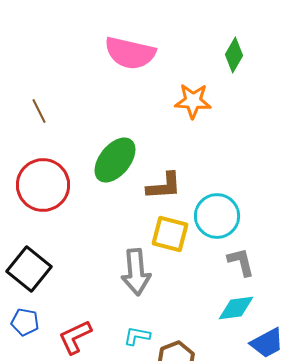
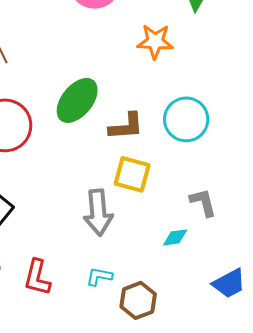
cyan circle: (217, 216) -> (186, 119), moved
cyan diamond: (236, 308) -> (175, 237), moved, size x0.7
red L-shape: (75, 337) -> (37, 277), turned -51

